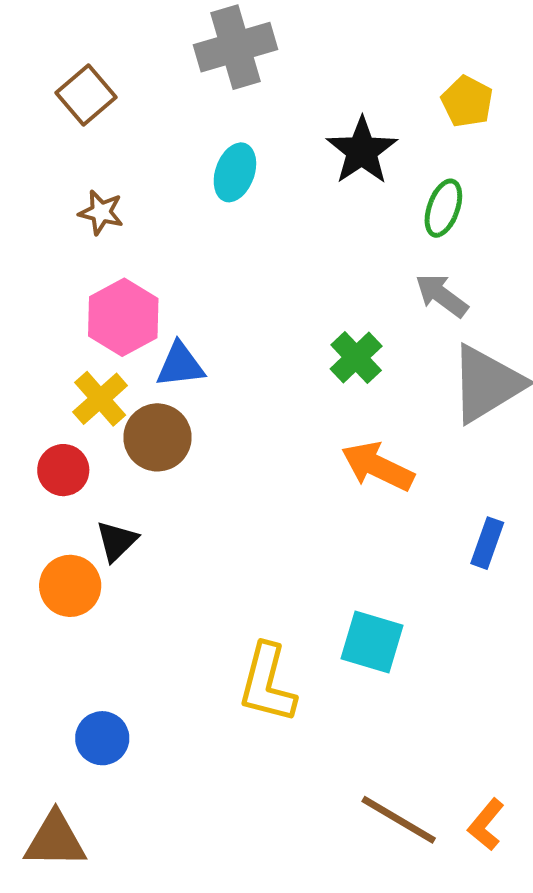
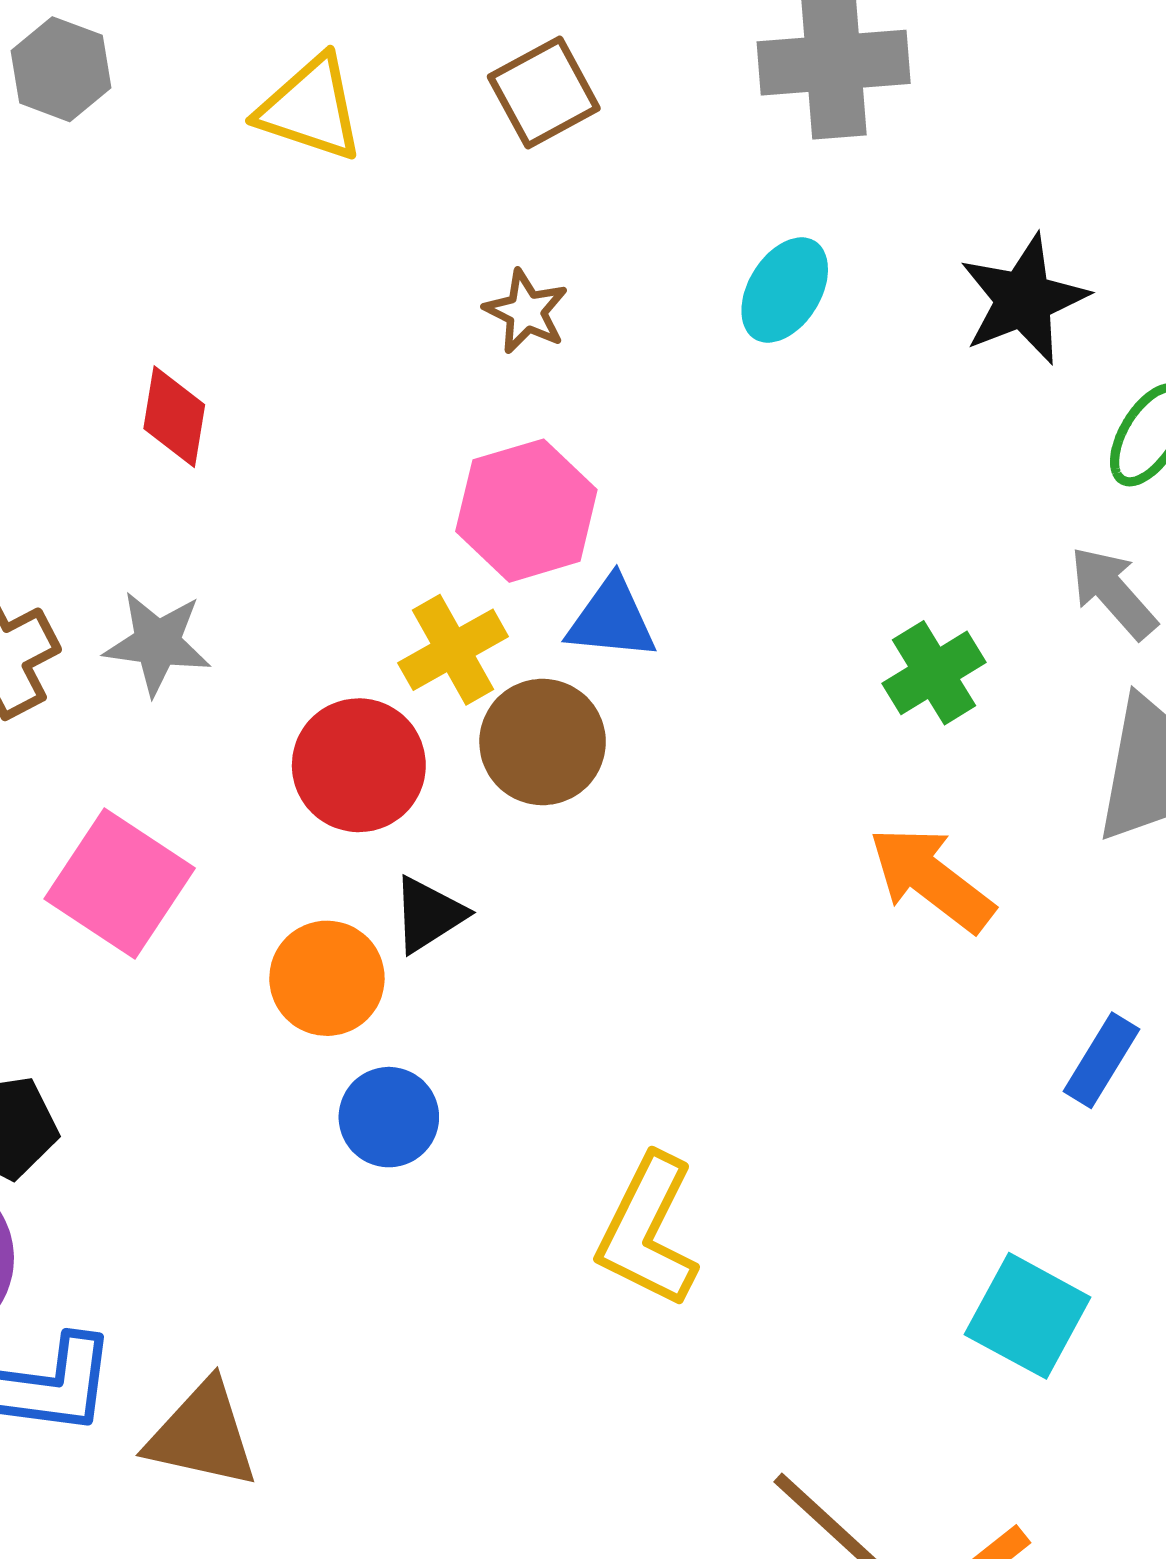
red circle: (63, 470) -> (359, 765), size x1.4
cyan square: (372, 642) -> (1028, 1316), moved
blue circle: (102, 738) -> (389, 1117), moved

